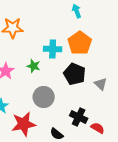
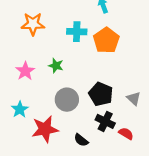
cyan cross: (53, 49) -> (77, 32), moved
black pentagon: (75, 74) -> (101, 94), moved
gray triangle: (101, 84) -> (134, 98), moved

